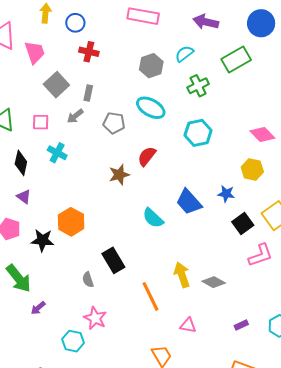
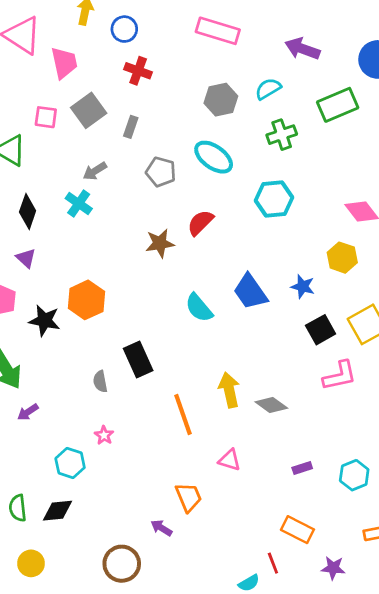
gray arrow: (75, 116) -> (95, 171), moved
pink square: (41, 122) -> (46, 117), moved
pink star: (95, 318) -> (104, 435), size x0.6

